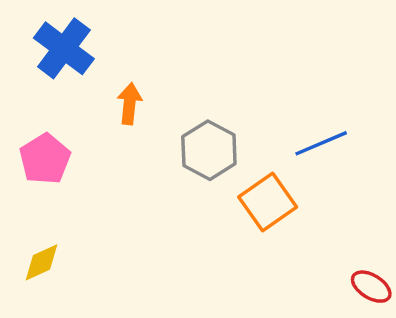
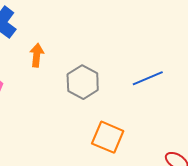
orange square: (268, 202) -> (108, 137), moved, turned -32

